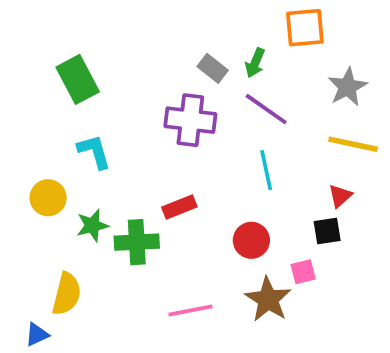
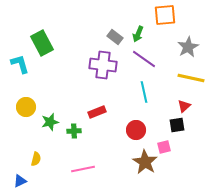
cyan L-shape: (94, 152) -> (20, 64), moved
green cross: (137, 242) -> (74, 131), size x0.6
yellow semicircle: (67, 294) -> (36, 159), size x0.6
pink line: (190, 311) -> (83, 169), moved

